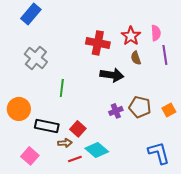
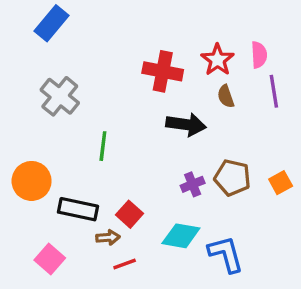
cyan diamond: (97, 150) -> (181, 236), moved, turned -30
blue L-shape: (159, 153) -> (226, 254), moved

